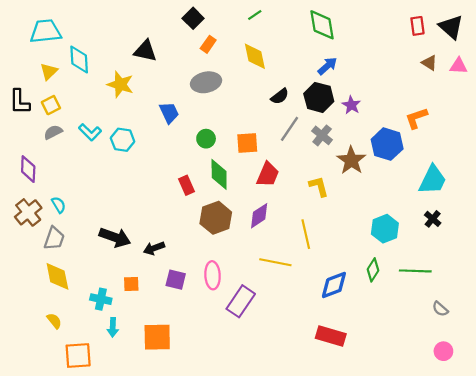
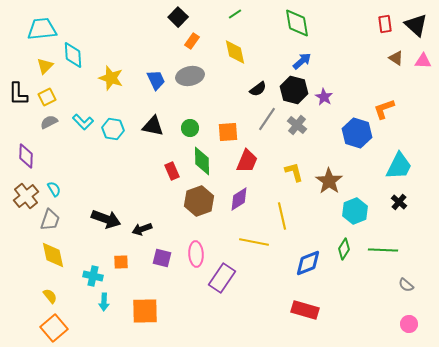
black triangle: (145, 51) -> (153, 126), moved
blue trapezoid: (169, 113) -> (156, 80), moved
brown star: (351, 160) -> (329, 181), moved
orange square: (78, 356) -> (54, 328), moved, turned -36

